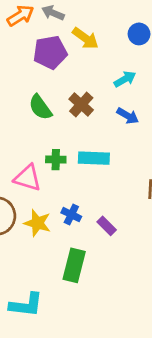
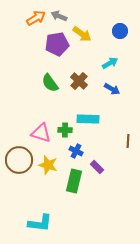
green cross: (56, 160) -> (65, 130), moved
blue cross: (71, 215) -> (76, 151), moved
green rectangle: (74, 265) -> (74, 181), moved

